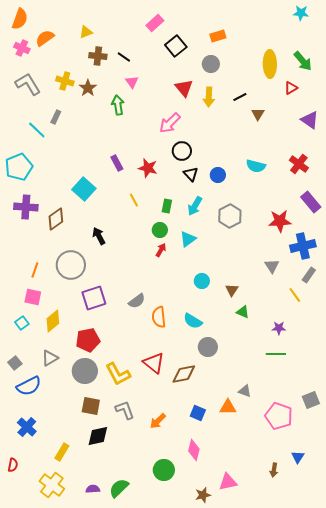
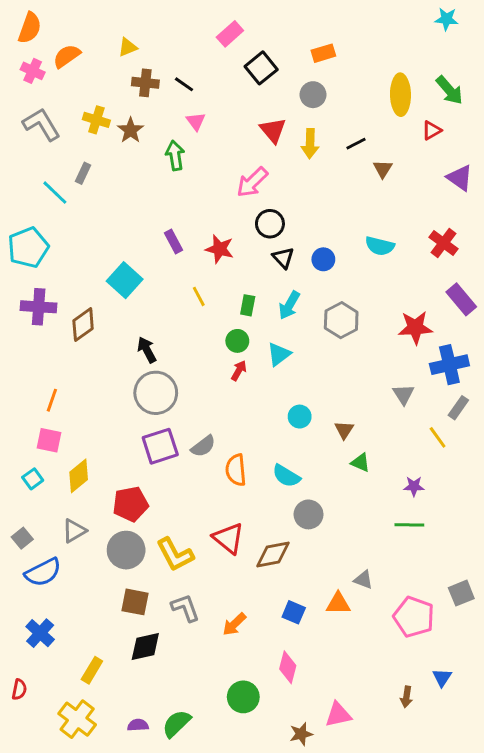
gray circle: (71, 265) -> (156, 393), moved
purple square: (94, 298) -> (160, 446), moved

